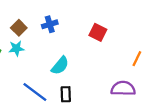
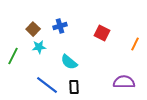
cyan star: (16, 48) -> (39, 47), moved
orange line: (137, 59) -> (135, 44), moved
cyan semicircle: (60, 66) -> (69, 62), turned 90

